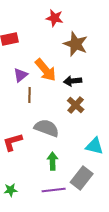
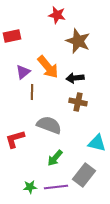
brown cross: (76, 105) -> (78, 102), turned -30
green arrow: (53, 161) -> (55, 158), turned -138
green star: (11, 190) -> (30, 187), moved

